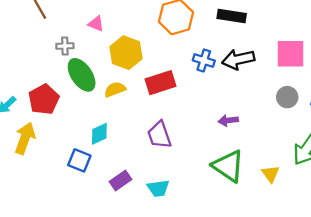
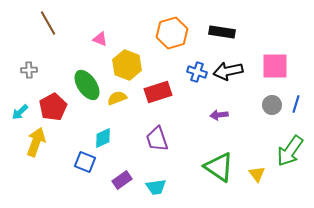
gray cross: (65, 46) -> (29, 70), moved
purple arrow: (228, 120) -> (219, 115), moved

